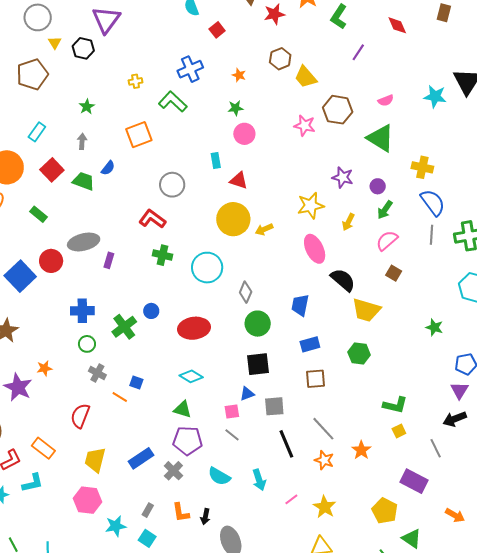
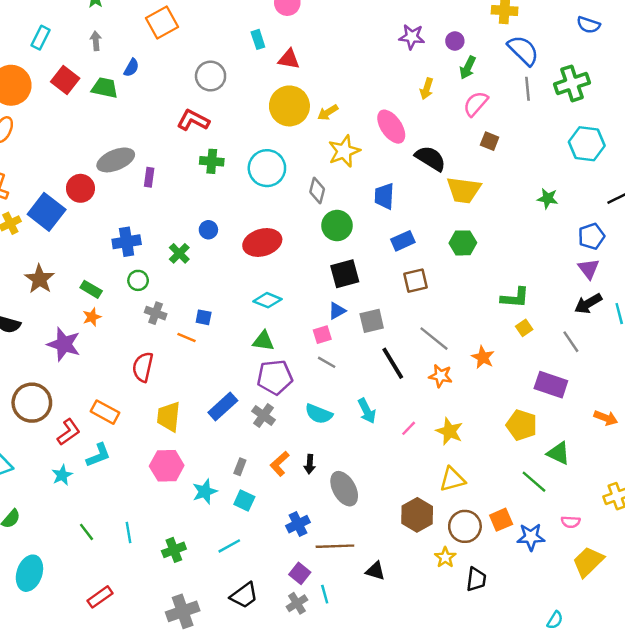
yellow star: (311, 206) -> (344, 151), moved
green rectangle: (39, 214) -> (91, 289), moved
green cross: (124, 327) -> (179, 253), size x0.7
orange L-shape: (181, 512) -> (280, 464), turned 65

